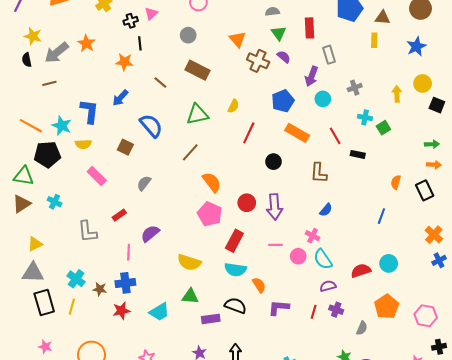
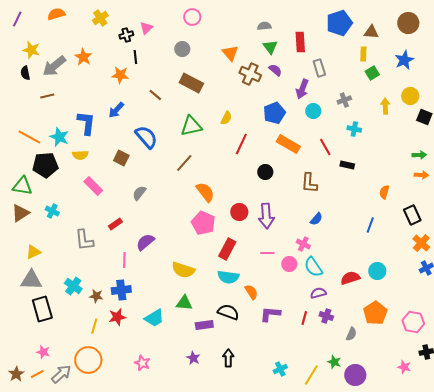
green square: (383, 128) -> (372, 73), moved
black rectangle: (425, 190) -> (412, 215), moved
yellow line: (72, 307) -> (94, 326), moved

